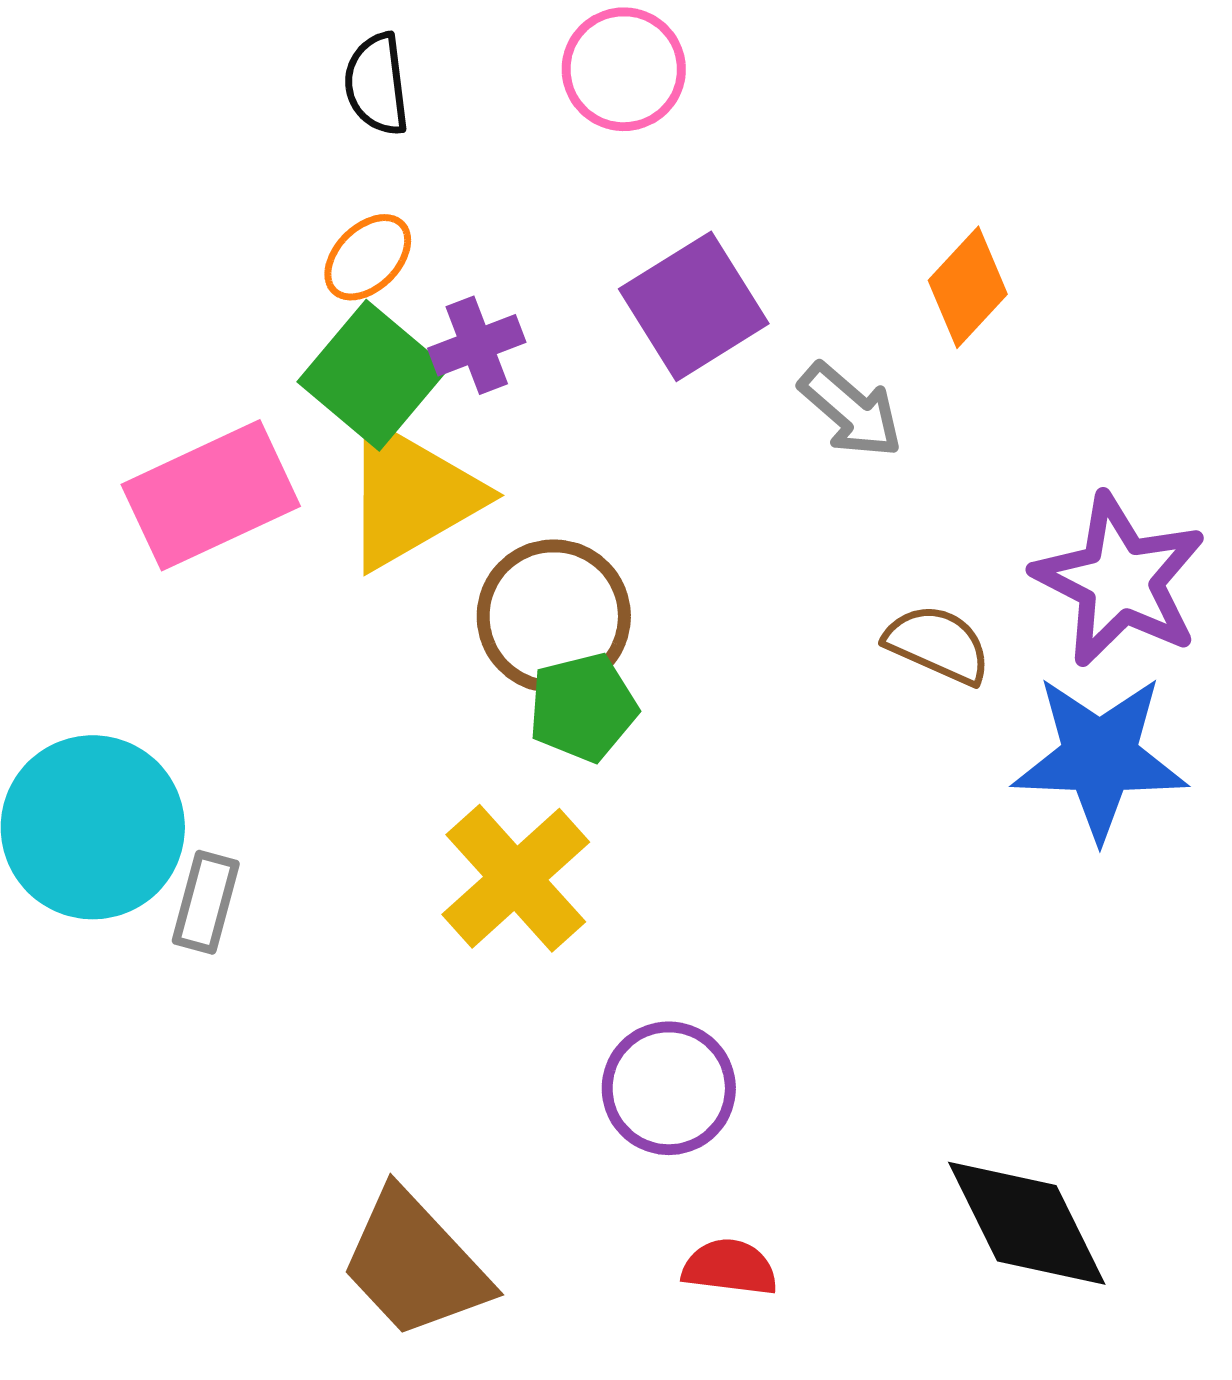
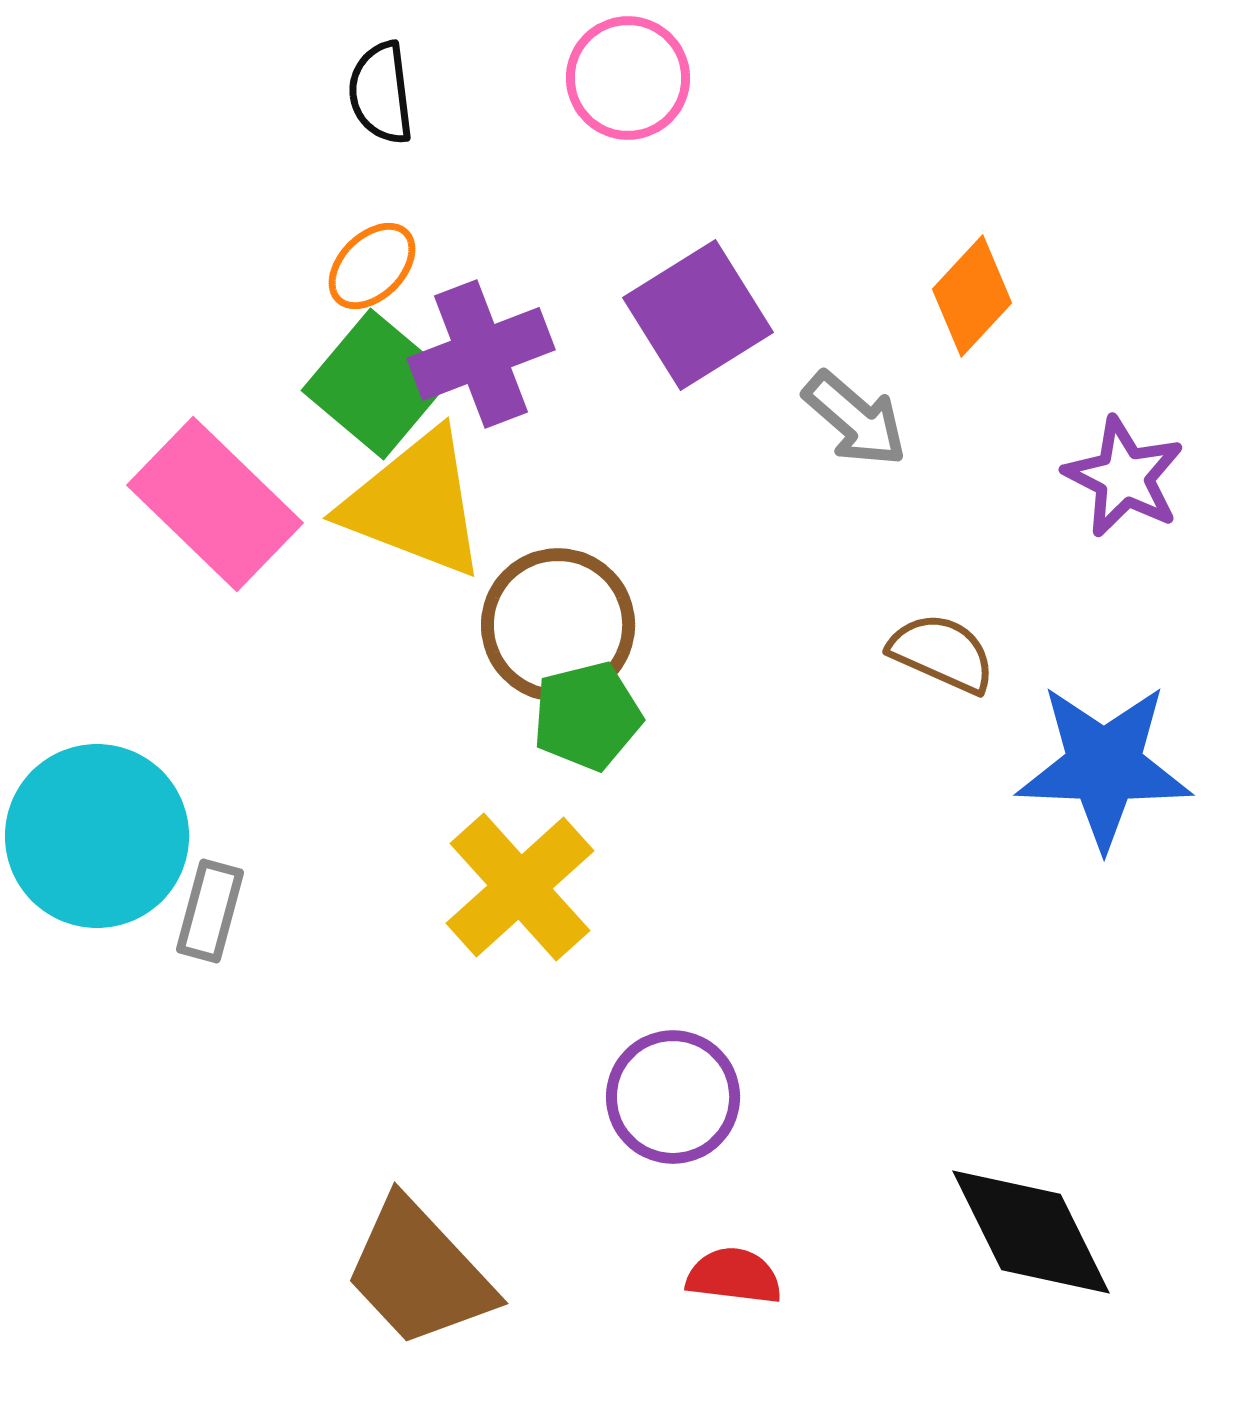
purple cross: (477, 345) -> (481, 354), size x1.5
pink rectangle: (211, 495) -> (215, 504), turned 69
yellow triangle: (411, 495) -> (415, 504), turned 51
purple star: (1120, 580) -> (1124, 477), moved, size x0.7

